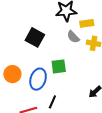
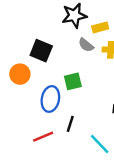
orange circle: (12, 74) -> (20, 74), moved

